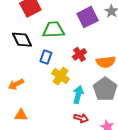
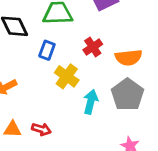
red arrow: (81, 118) -> (41, 129), moved

